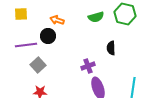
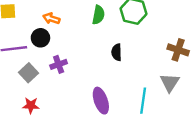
green semicircle: (96, 17) -> (98, 15), turned -63
purple cross: (88, 66) -> (59, 64), moved

